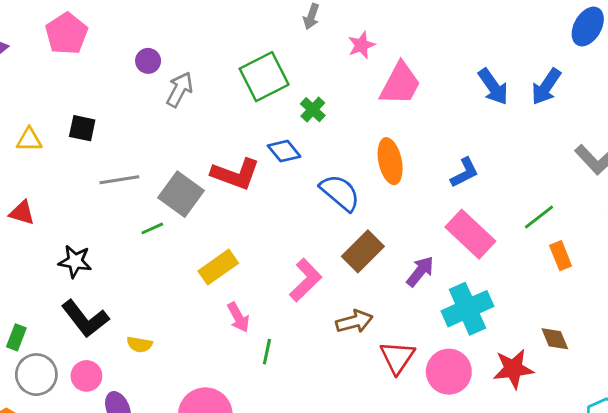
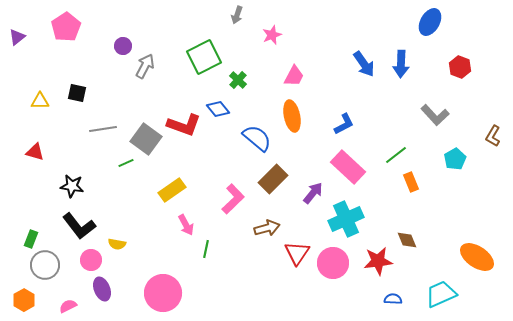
pink trapezoid: (400, 84) -> (294, 76), moved, size x0.7
blue arrow: (546, 87) -> (401, 64), turned -32
pink circle: (86, 376) -> (91, 260), moved

